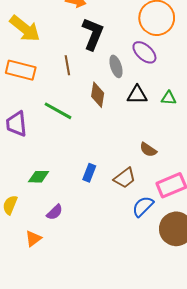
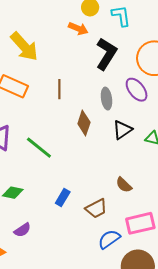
black L-shape: (93, 34) -> (106, 54), moved
black triangle: (137, 95) -> (122, 130), turned -45
green line: (58, 111) -> (39, 148), moved

